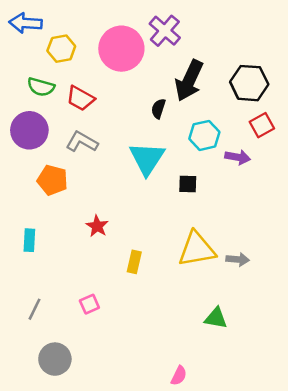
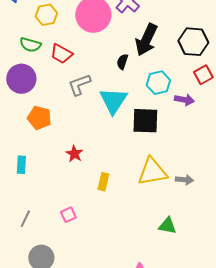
gray L-shape: (82, 142) -> (79, 85), moved, turned -50
black square: (188, 184) -> (145, 121), size x1.8

